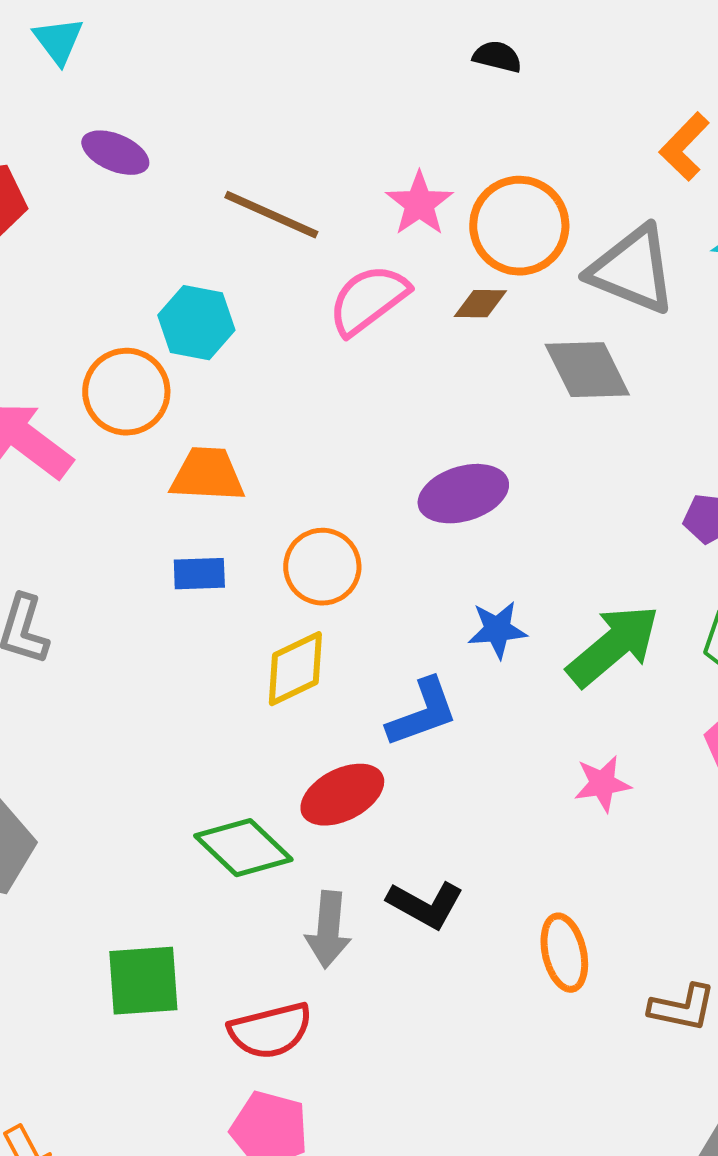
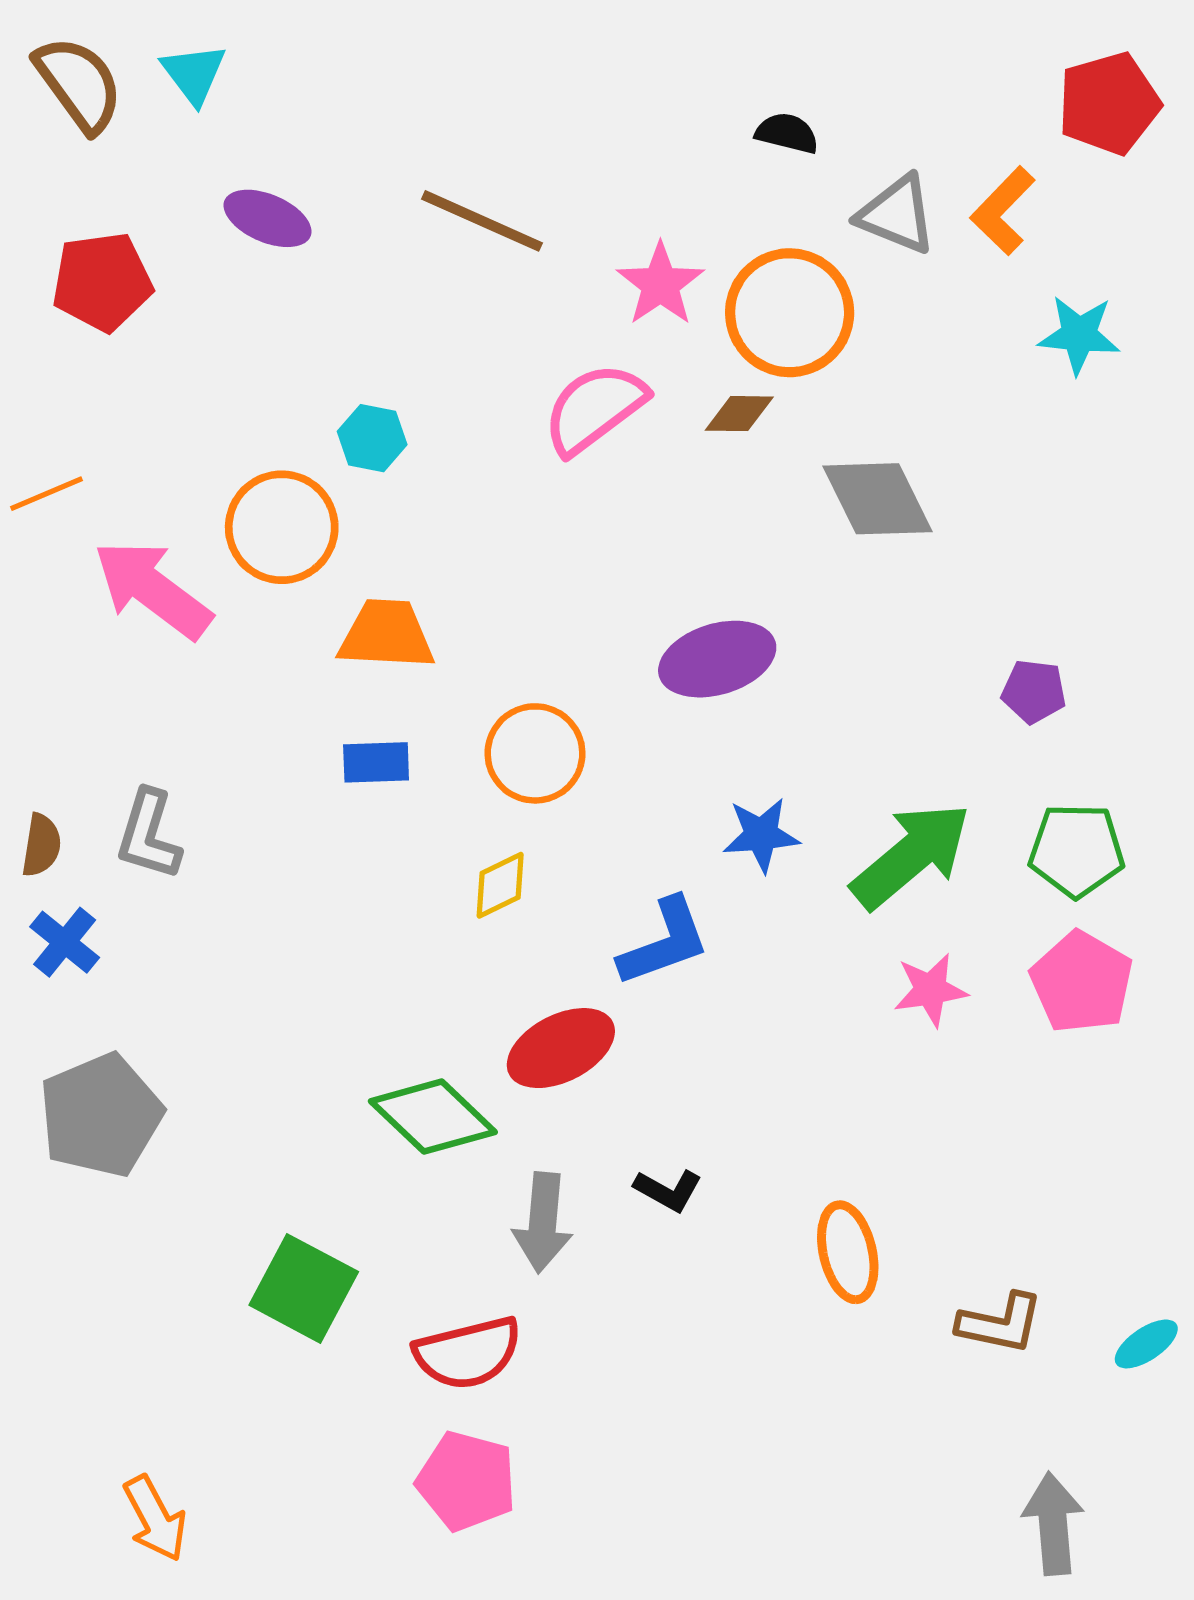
black semicircle: (497, 57) -> (787, 133), moved
brown line: (271, 215) -> (482, 221), moved
gray triangle: (632, 270) -> (897, 215), moved, size x0.7
cyan hexagon: (196, 323) -> (372, 438), size x0.7
yellow diamond: (295, 669) -> (500, 885), size x0.7
pink star: (602, 784) -> (930, 990), moved
black L-shape: (425, 905) -> (668, 1190), size x0.7
green square: (143, 981) -> (304, 1288), turned 32

